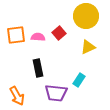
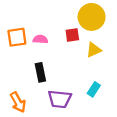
red square: (59, 33) -> (72, 35), moved, turned 32
cyan rectangle: (79, 80) -> (94, 89), moved

